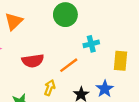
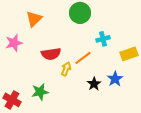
yellow rectangle: (120, 61) -> (129, 54), turned 66
yellow arrow: (50, 88) -> (66, 69), moved

